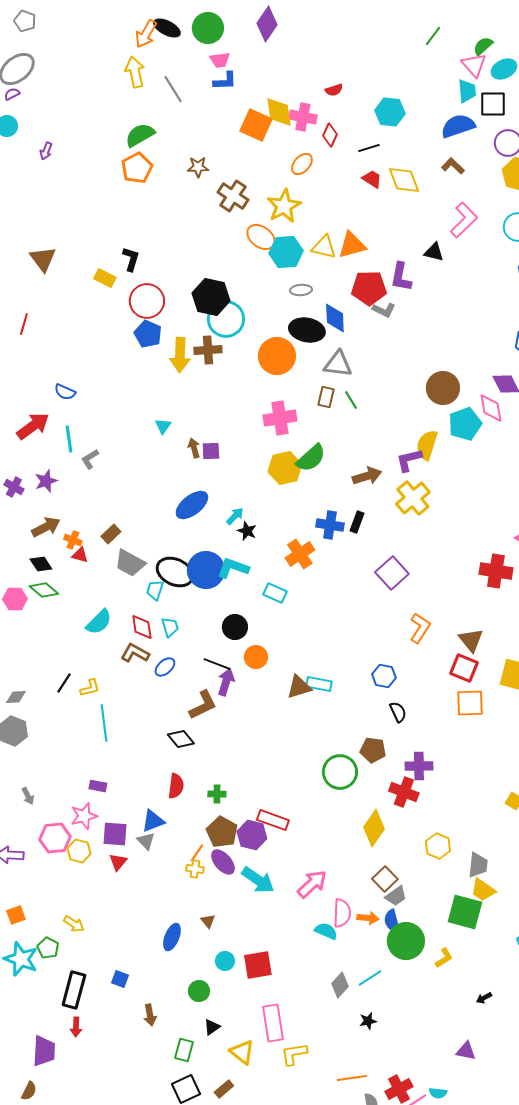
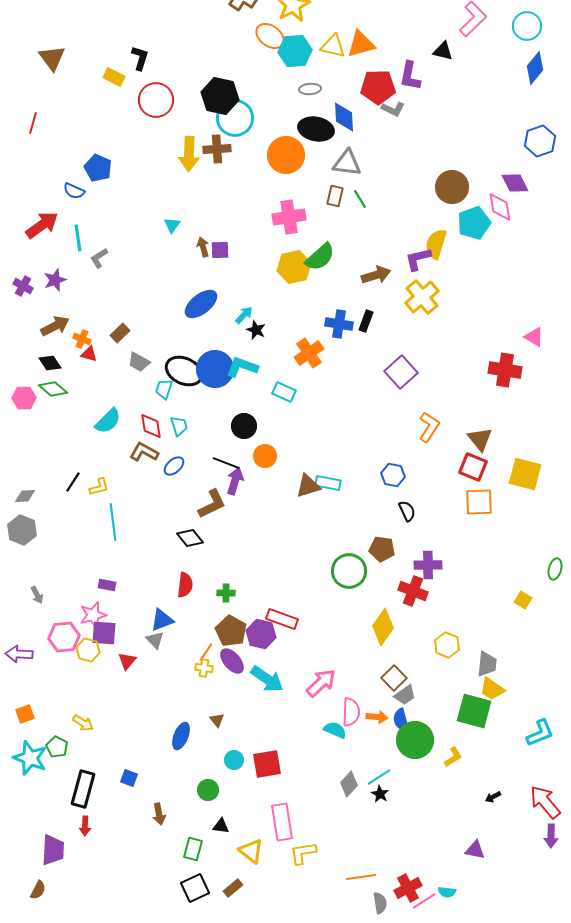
blue pentagon: (148, 334) -> (98, 168), moved
gray trapezoid: (130, 563) -> (139, 362), size x0.7
purple square: (115, 834) -> (104, 633), moved
black star: (368, 1021) -> (380, 794), moved, turned -30
black triangle: (212, 1027) -> (221, 826), turned 42

